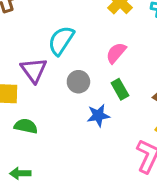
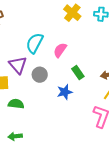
pink semicircle: (116, 53) -> (60, 50), moved
gray circle: (78, 82) -> (40, 75), moved

